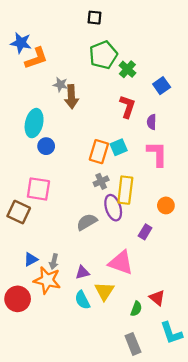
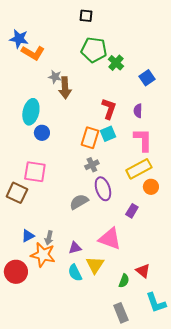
green pentagon: (103, 55) -> (94, 50), turned 30
orange L-shape: (36, 58) -> (33, 53), turned 50
red L-shape: (127, 107) -> (109, 109), moved
yellow rectangle: (125, 190) -> (139, 169), moved, turned 55

